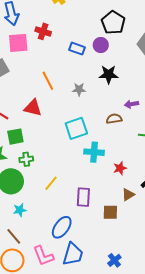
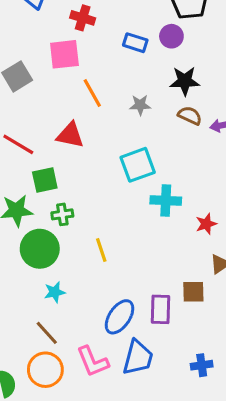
pink square: (18, 43) -> (64, 54), moved
brown semicircle: (114, 119) -> (190, 116), moved, turned 35
yellow line: (51, 183) -> (101, 250), turned -56
purple rectangle: (83, 197) -> (160, 309), moved
blue cross: (114, 260) -> (202, 365), turned 32

